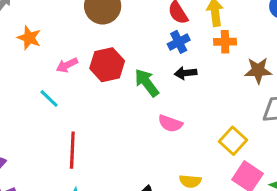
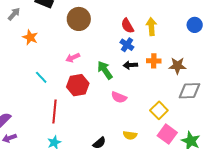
blue cross: (179, 42) -> (127, 45), turned -32
orange cross: (225, 42) -> (154, 61), moved
pink arrow: (67, 65) -> (73, 58), moved
red hexagon: (107, 65) -> (78, 85), moved

